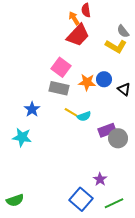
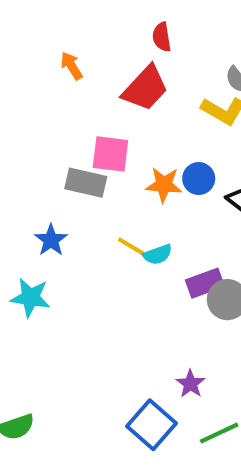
orange arrow: (74, 18) -> (71, 66), moved
pink square: (61, 67) -> (110, 154), turned -30
gray rectangle: (59, 88) -> (86, 183), moved

